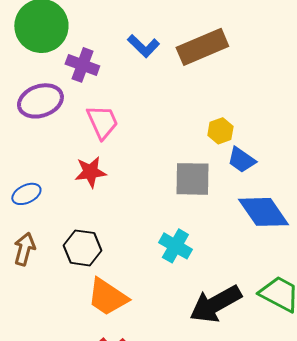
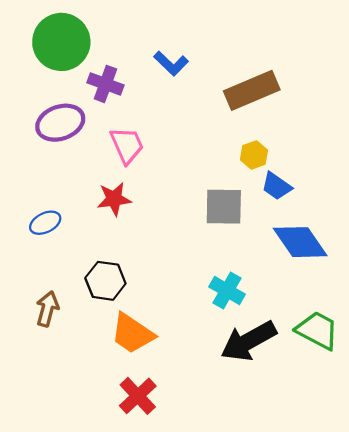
brown rectangle: (202, 47) -> (252, 90), moved
cyan cross: (175, 246) -> (227, 290), moved
brown arrow: (24, 249) -> (47, 309), moved

